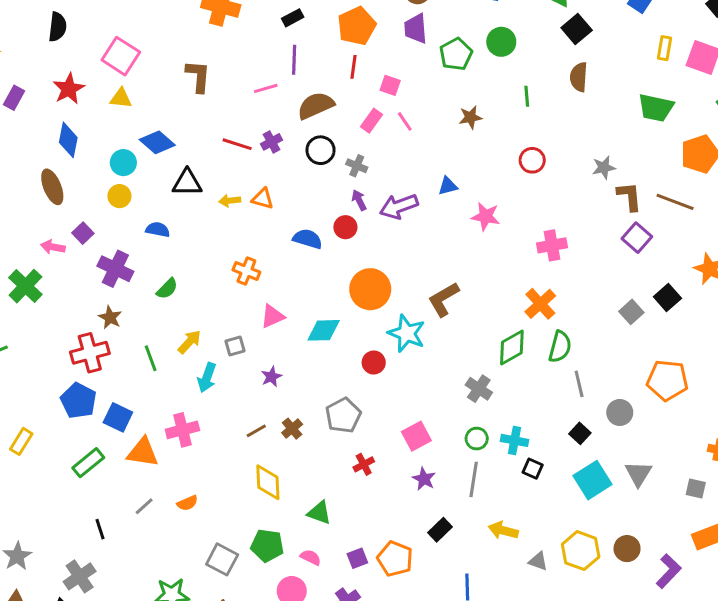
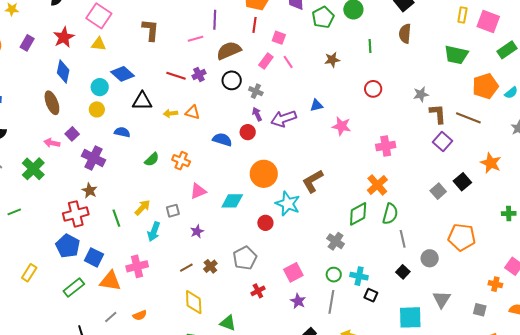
green semicircle: (167, 289) -> (152, 159), moved
cyan square: (593, 480) -> (410, 317), moved, turned 30

